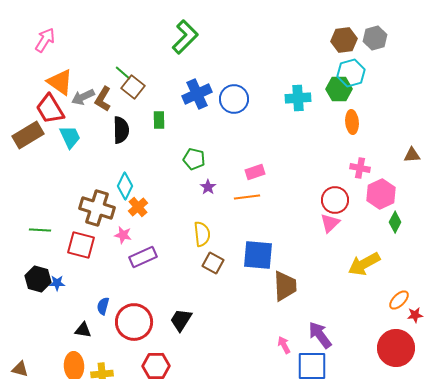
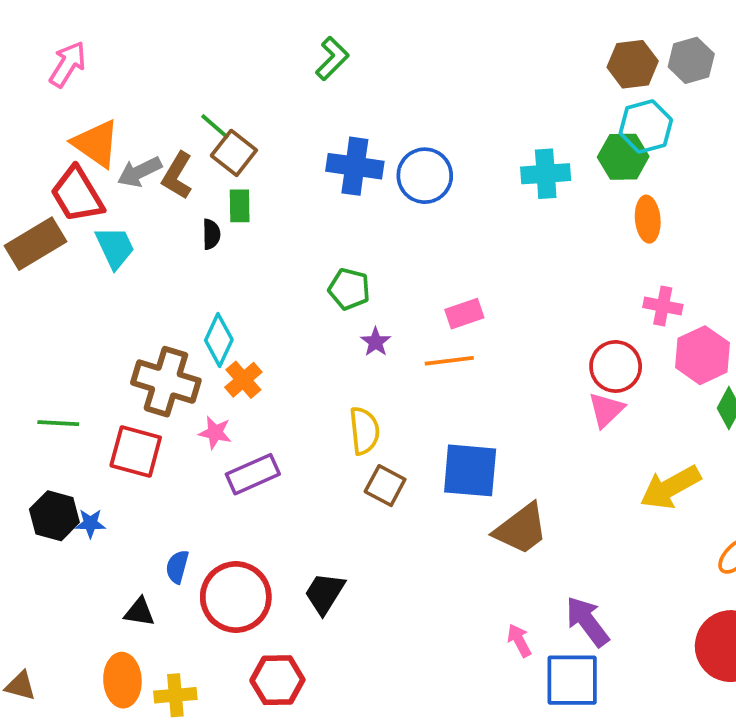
green L-shape: (185, 37) -> (332, 59), size x0.7
blue cross: (197, 94) -> (355, 166), turned 32
green rectangle: (159, 120) -> (240, 206), moved
black semicircle: (121, 130) -> (211, 234), size x0.6
brown trapezoid: (285, 286) -> (521, 529), turned 56

